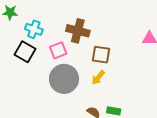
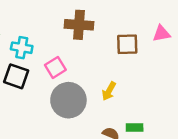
brown cross: (78, 31) -> (79, 25), moved
brown square: (101, 55) -> (127, 44), moved

